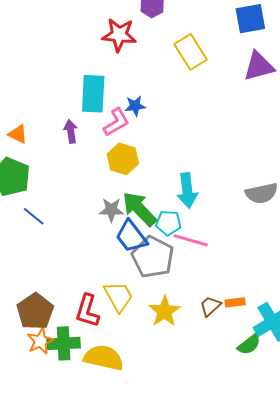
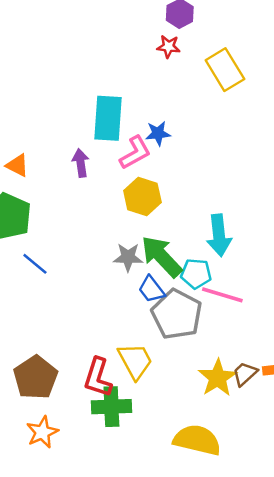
red star: (119, 35) -> (169, 47), moved, size x0.6
blue trapezoid: (131, 236) -> (151, 289), size x0.7
yellow star: (165, 311) -> (218, 378), moved
orange star: (40, 341) -> (42, 432), moved
green cross: (64, 343) -> (111, 407), moved
yellow semicircle: (104, 358) -> (197, 440), moved

